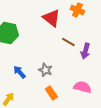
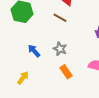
brown line: (68, 42) -> (60, 18), moved

